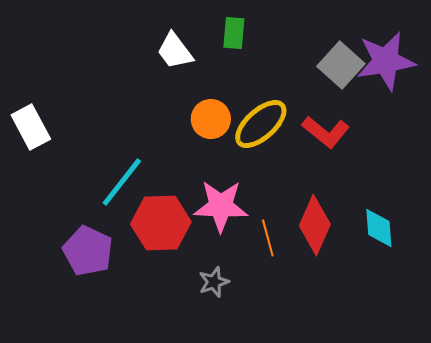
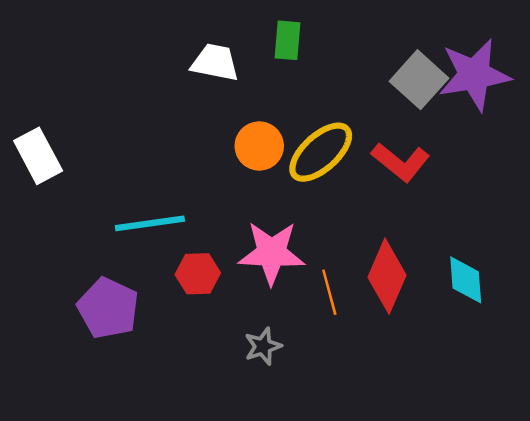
white trapezoid: (175, 51) -> (215, 62), turned 138
cyan line: (122, 182) -> (150, 223), turned 44
red hexagon: (161, 223) -> (198, 274), size x0.6

